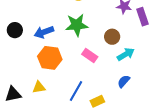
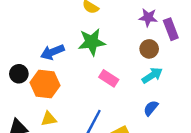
black circle: (15, 30) -> (19, 74), moved
brown circle: (112, 37) -> (149, 49), moved
orange hexagon: (50, 58) -> (45, 84), moved

